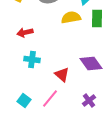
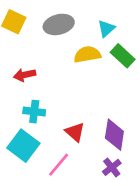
green rectangle: (97, 18) -> (123, 56), turned -48
purple diamond: (91, 64) -> (114, 135), moved, turned 45
cyan square: (24, 100) -> (23, 146), moved, size x1.6

